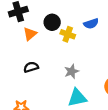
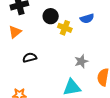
orange triangle: (30, 34) -> (15, 32), moved
gray star: (72, 71) -> (81, 61), moved

